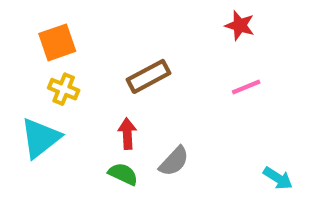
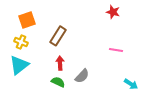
brown rectangle: (149, 76) -> (58, 36), moved, turned -30
pink line: (246, 87) -> (116, 50), moved, turned 32
yellow cross: (64, 89) -> (21, 42), moved

